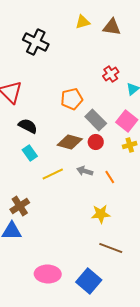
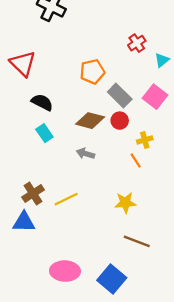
yellow cross: (130, 145) -> (145, 140), moved
gray arrow: (85, 171) -> (85, 154), moved
yellow line: (53, 174) -> (66, 199), moved

